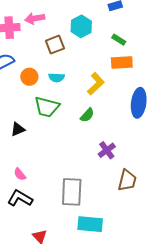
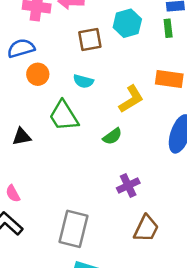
green rectangle: (119, 40) -> (168, 28), moved, turned 40
orange circle: (29, 77) -> (38, 74), moved
green trapezoid: (47, 107) -> (64, 116), turned 32

